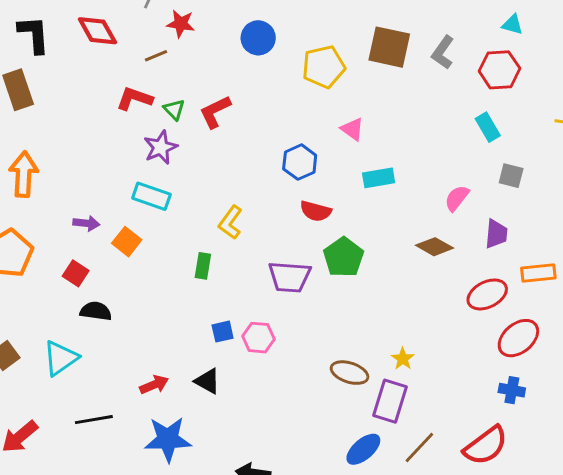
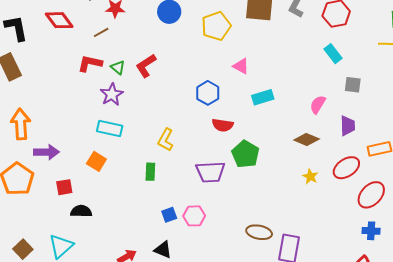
purple arrow: (86, 223) -> (46, 152), moved, size x1.4
red square: (76, 273) -> (64, 187), turned -36
yellow star: (403, 359) -> (310, 177), moved

